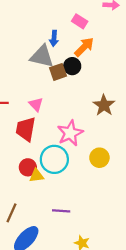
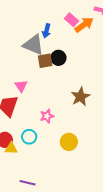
orange arrow: (84, 47) -> (84, 25), moved
pink star: (70, 133) -> (47, 116), size x0.6
cyan circle: (54, 159) -> (29, 137), size x0.6

